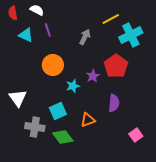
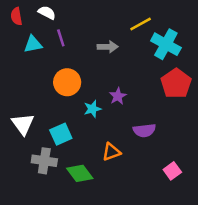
cyan triangle: (26, 35) -> (33, 44), turned -35
cyan cross: (131, 35) -> (166, 44), turned -35
gray arrow: (85, 37) -> (108, 47), turned 63
red pentagon: (116, 66) -> (176, 83), moved
purple semicircle: (114, 103) -> (144, 130), turned 78
cyan square: (58, 111) -> (61, 134), moved

